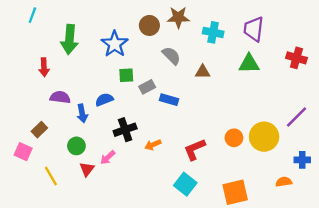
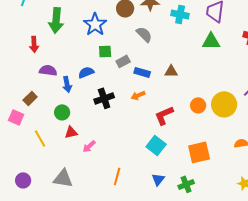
brown triangle: (203, 72) -> (171, 71), moved
orange arrow: (153, 145) -> (138, 95), moved
pink arrow: (108, 158) -> (89, 146), moved
red triangle: (87, 169) -> (71, 132), turned 40

